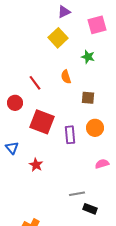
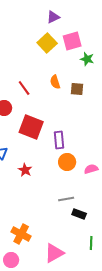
pink square: (97, 25) -> (72, 41), moved
green star: (88, 57) -> (87, 59), moved
brown square: (88, 98) -> (77, 89), moved
orange circle: (95, 128) -> (67, 162), moved

